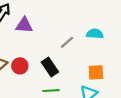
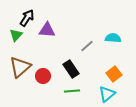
red circle: (20, 66) -> (43, 76), moved
orange square: (96, 72) -> (114, 74), turned -35

